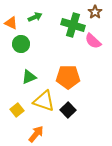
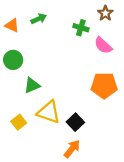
green cross: (73, 25) -> (81, 28), size x0.6
green circle: (21, 44) -> (13, 60), moved
orange pentagon: (68, 77) -> (104, 85), moved
orange arrow: (36, 134) -> (72, 149), moved

